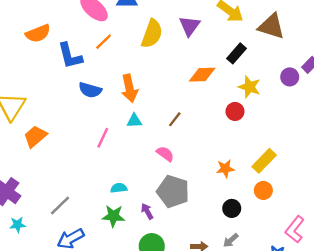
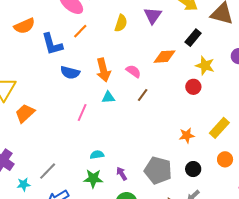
yellow semicircle: (152, 34) -> (121, 23), size x0.7
pink semicircle: (165, 154) -> (133, 71), moved
orange circle: (263, 190) -> (225, 159), moved
gray pentagon: (173, 191) -> (158, 170), moved
cyan star: (18, 225) -> (24, 184), moved

